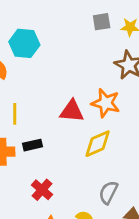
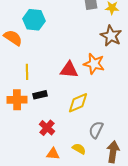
yellow diamond: (98, 144) -> (78, 103), moved

